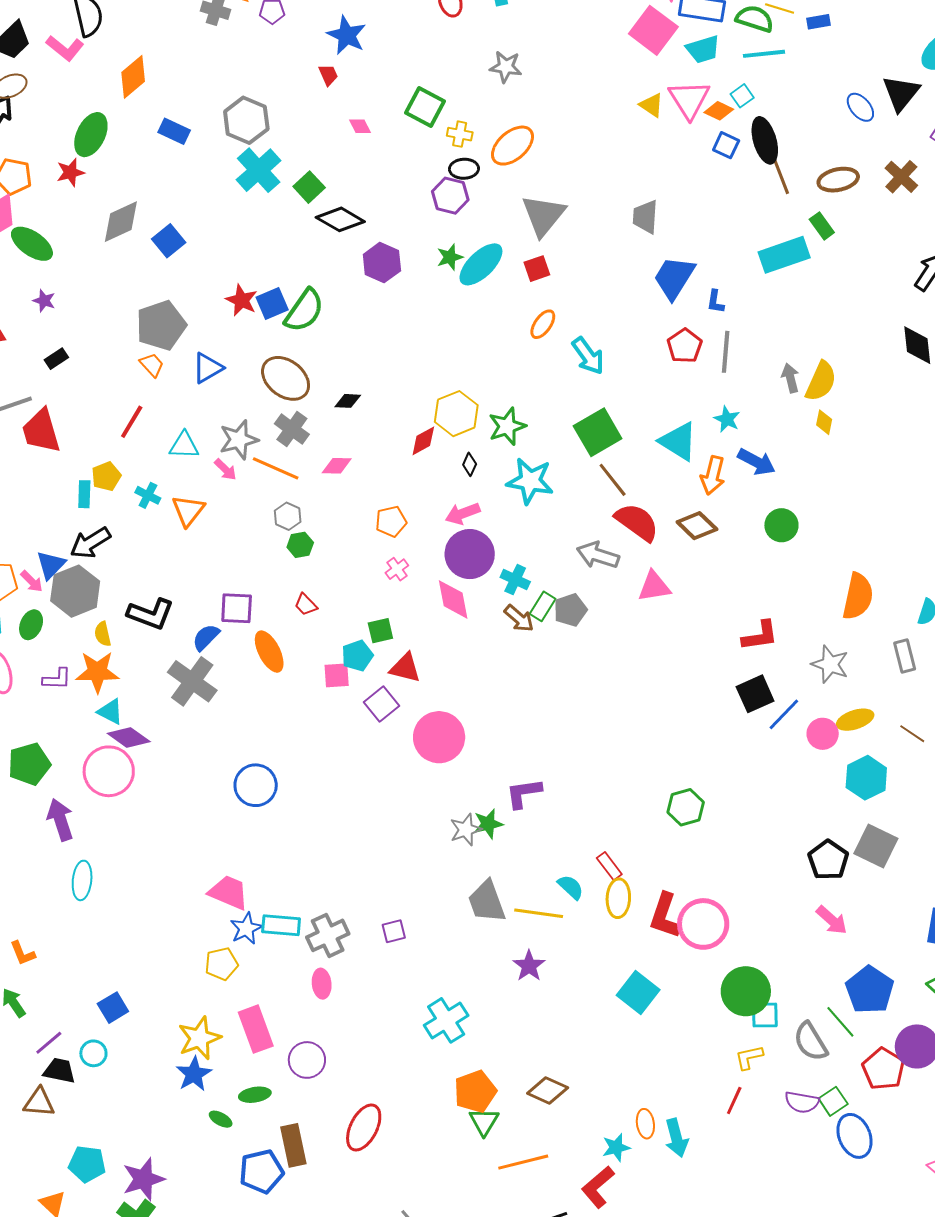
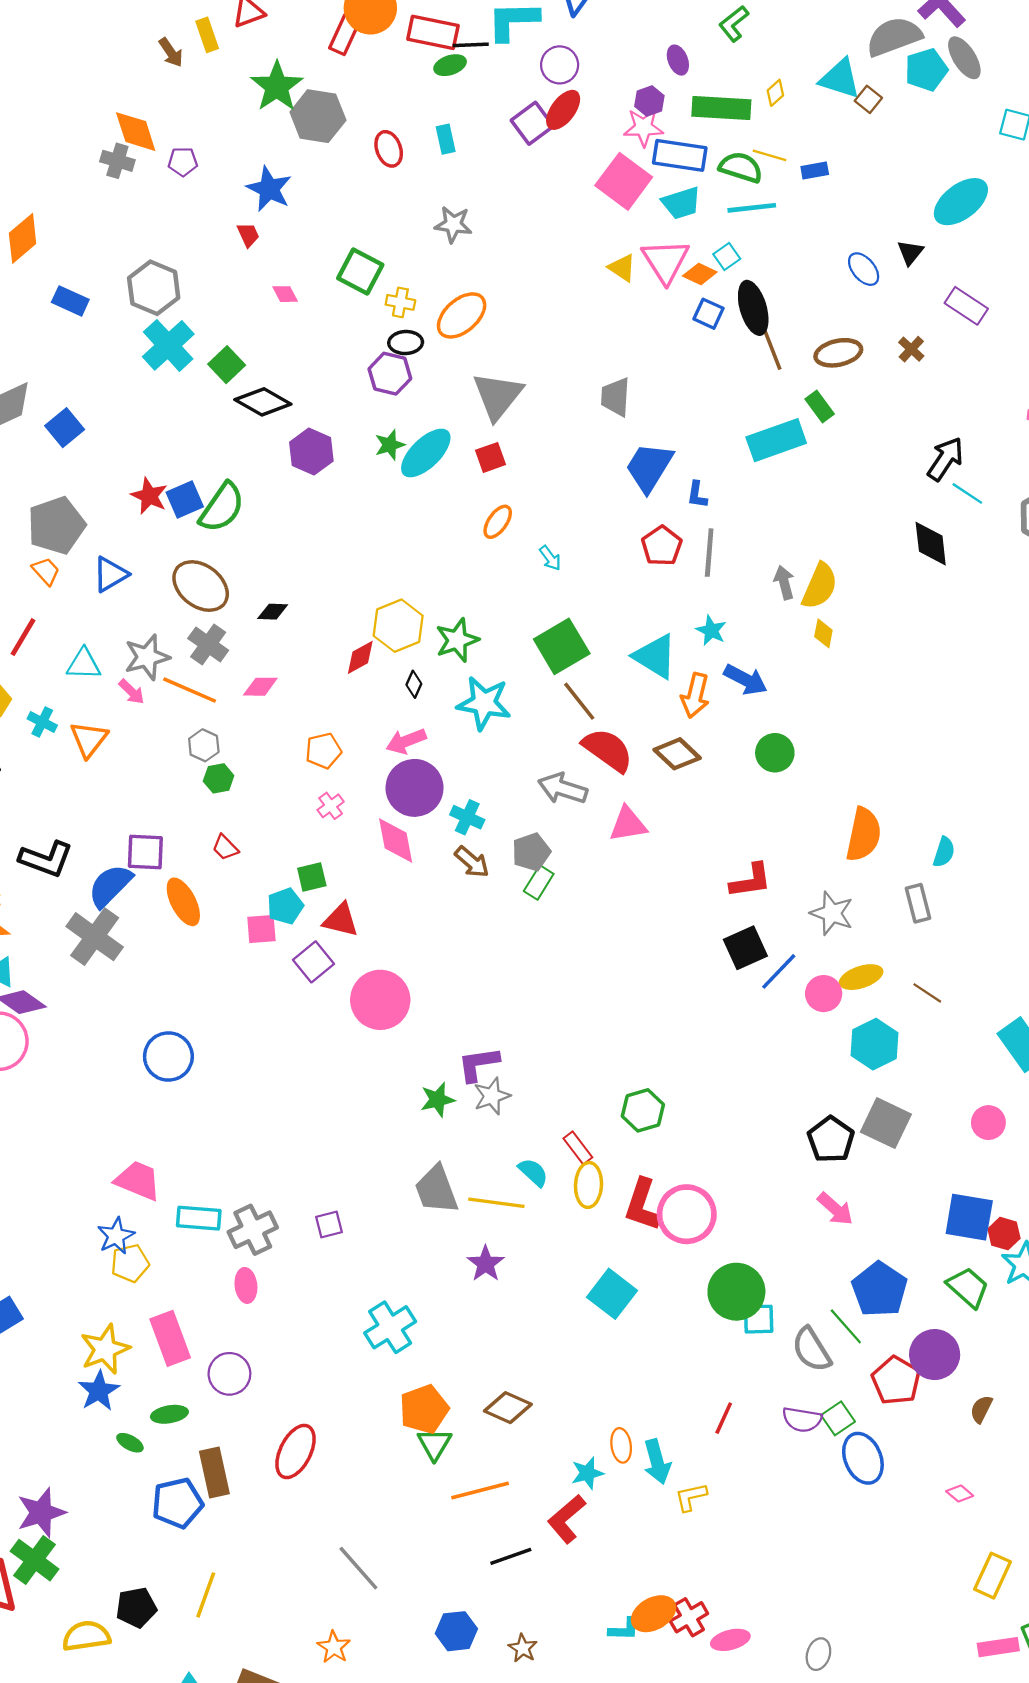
black triangle: (901, 93) -> (910, 252), size x0.6
brown cross: (901, 177) -> (911, 349), size x0.7
cyan arrow: (588, 356) -> (550, 558), size x0.6
green rectangle: (543, 606) -> (539, 883), moved
blue semicircle: (206, 637) -> (110, 886), size x1.4
green hexagon: (686, 807) -> (643, 1110), moved
gray star: (466, 830) -> (492, 1096), moved
blue star: (246, 928) -> (116, 1236), moved
yellow L-shape: (749, 1057) -> (691, 1497), moved

